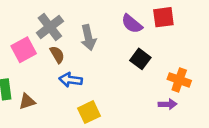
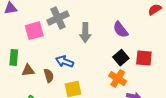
red square: (163, 17) -> (144, 58), moved
brown semicircle: (57, 55) -> (49, 76), moved
orange cross: (179, 80) -> (118, 79), moved

